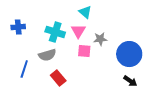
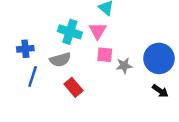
blue cross: (18, 27) -> (25, 49), moved
gray star: (100, 39) -> (124, 66), moved

